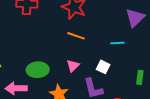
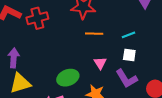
cyan line: (117, 43) -> (129, 35), moved

